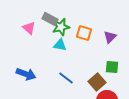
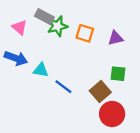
purple triangle: (110, 37) -> (116, 38), turned 32
cyan triangle: (60, 45) -> (41, 70), moved
blue arrow: (26, 74) -> (16, 58), moved

